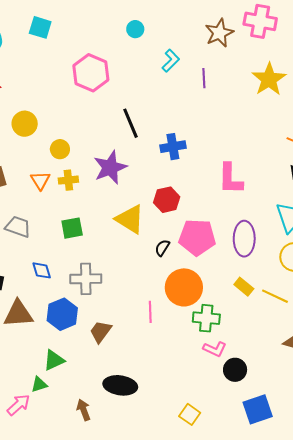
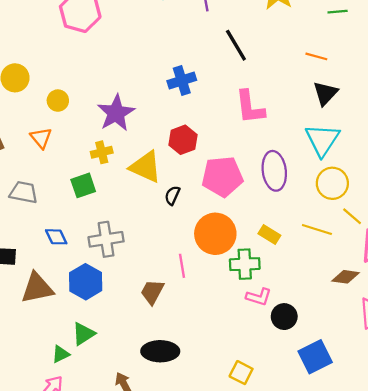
black line: (131, 123) -> (236, 45), moved
yellow cross: (68, 180) -> (102, 152), moved
black semicircle: (162, 248) -> (172, 195), moved
yellow rectangle: (244, 287) -> (269, 235), moved
brown trapezoid: (100, 332) -> (152, 292), moved
green triangle: (39, 384) -> (61, 354), moved

